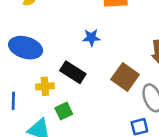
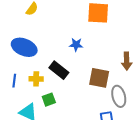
brown square: (125, 77) -> (99, 78), turned -30
blue line: (13, 101) -> (14, 81), moved

